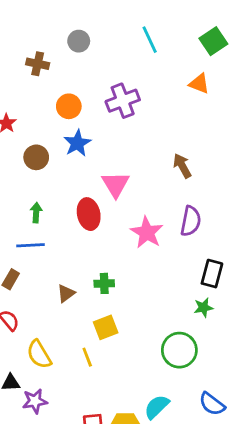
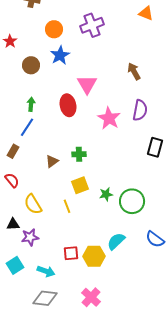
blue line: (31, 245) -> (27, 127), turned -54
green star: (203, 308) -> (106, 194), moved

